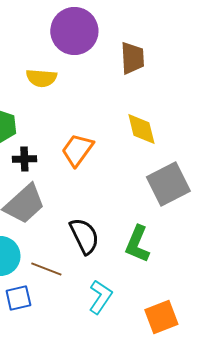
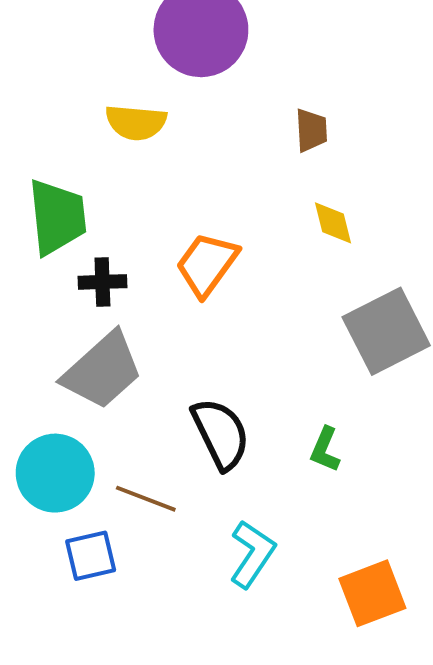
brown trapezoid: (132, 58) -> (311, 130), moved, size x0.7
yellow diamond: (141, 129) -> (333, 223), size x0.7
green L-shape: (137, 244) -> (325, 449), size x0.6

